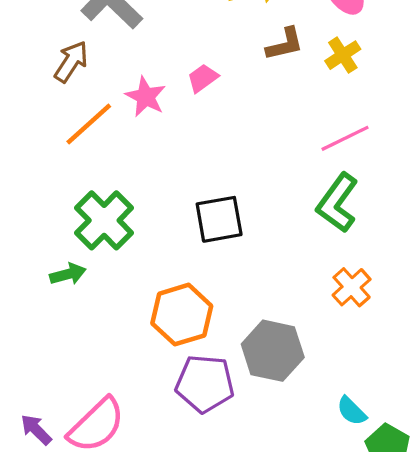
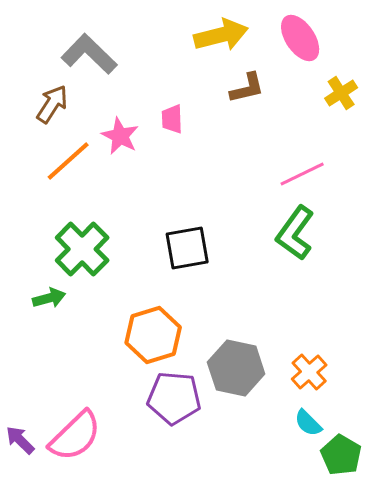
yellow cross: (343, 55) -> (341, 93), moved
pink trapezoid: (203, 78) -> (172, 119), turned -56
orange cross: (352, 287) -> (309, 372), moved

